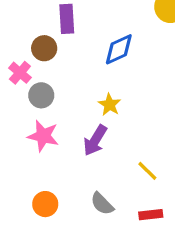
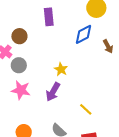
purple rectangle: (67, 19) -> (49, 17), moved
blue diamond: (119, 49) -> (83, 34), moved

